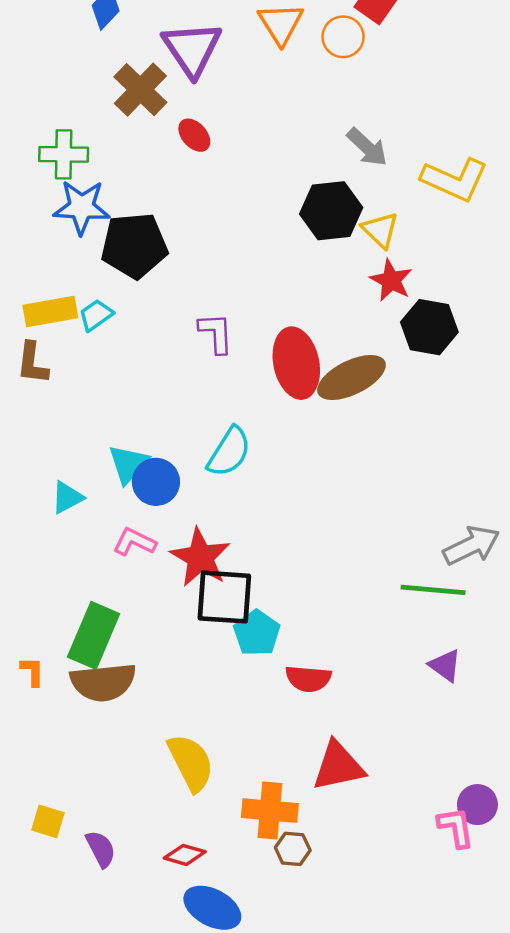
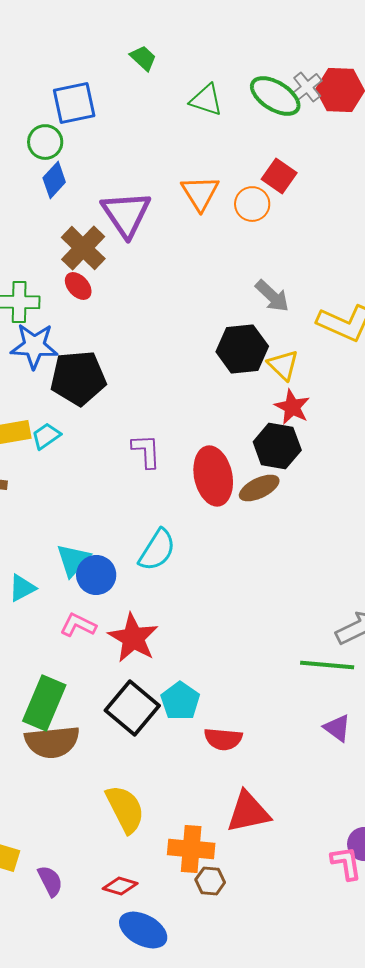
red ellipse: (194, 135) -> (78, 286), moved
black hexagon: (429, 327) -> (277, 446), moved
brown ellipse: (351, 378) -> (259, 488), size x0.7
black square: (224, 597) -> (132, 708), moved, turned 36

